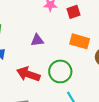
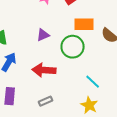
green circle: (60, 71) -> (73, 47), moved

